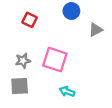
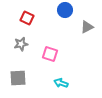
pink square: (55, 60) -> (50, 54), size x0.7
gray star: (23, 61) -> (21, 44), moved

